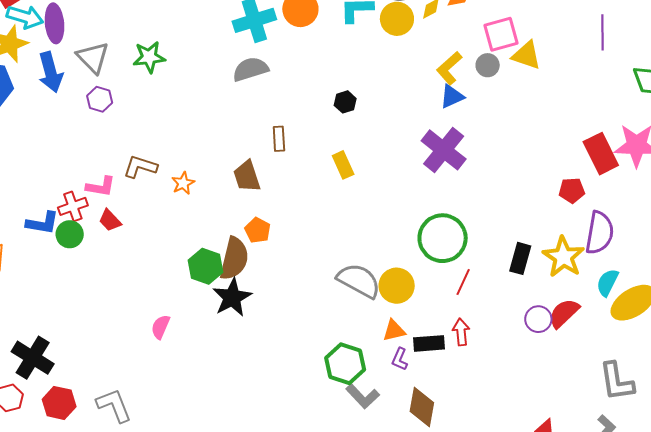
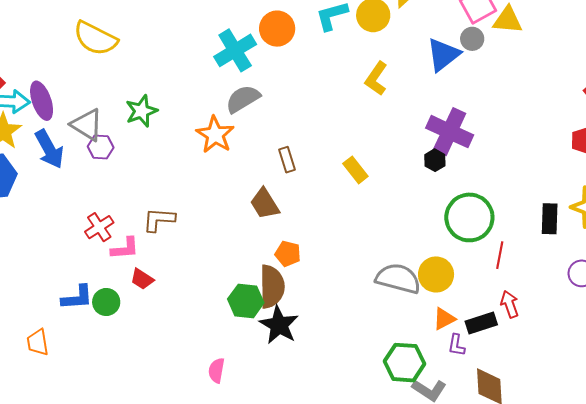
yellow L-shape: (449, 68) -> (376, 78), moved
blue triangle: (452, 96) -> (443, 55), moved, size x1.4
purple hexagon: (100, 99) -> (101, 147), moved
black hexagon: (345, 102) -> (435, 160), moved
orange star: (183, 183) -> (215, 135), moved, size x1.6
red cross: (73, 206) -> (99, 227), moved

